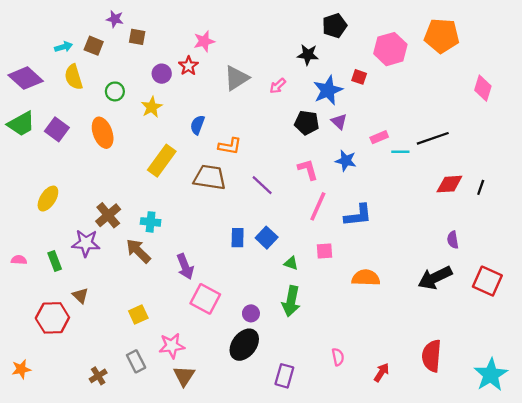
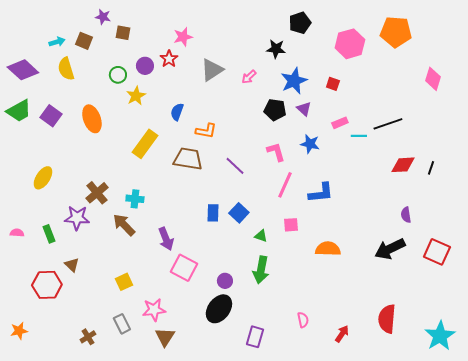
red square: (359, 77) -> (333, 84), moved
green circle: (115, 91) -> (118, 75), moved

